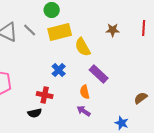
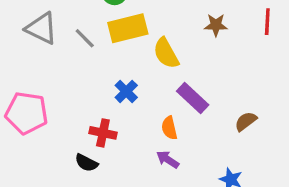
gray line: (30, 30) -> (85, 38), moved
brown semicircle: (141, 98) -> (246, 121), moved
black semicircle: (35, 113) -> (86, 163), turned 40

